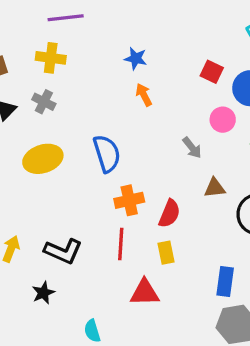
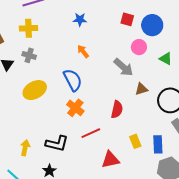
orange arrow: (144, 95) -> (83, 51), moved
gray arrow: (192, 148) -> (123, 67), size x1.5
orange cross: (129, 200) -> (75, 108), moved, turned -30
red line: (121, 244) -> (91, 133), turned 72
yellow rectangle: (166, 253) -> (135, 141), moved

